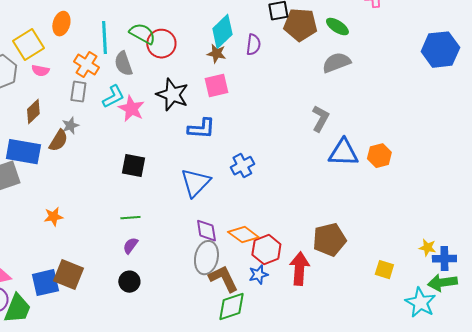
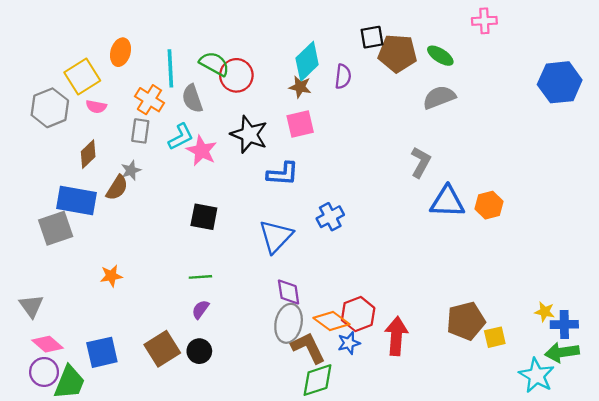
orange diamond: (243, 235) -> (331, 321), moved
brown pentagon: (329, 240) -> (466, 321), moved
yellow square: (384, 270) -> (495, 337), turned -30
brown square: (68, 275) -> (162, 349), moved, turned 36

